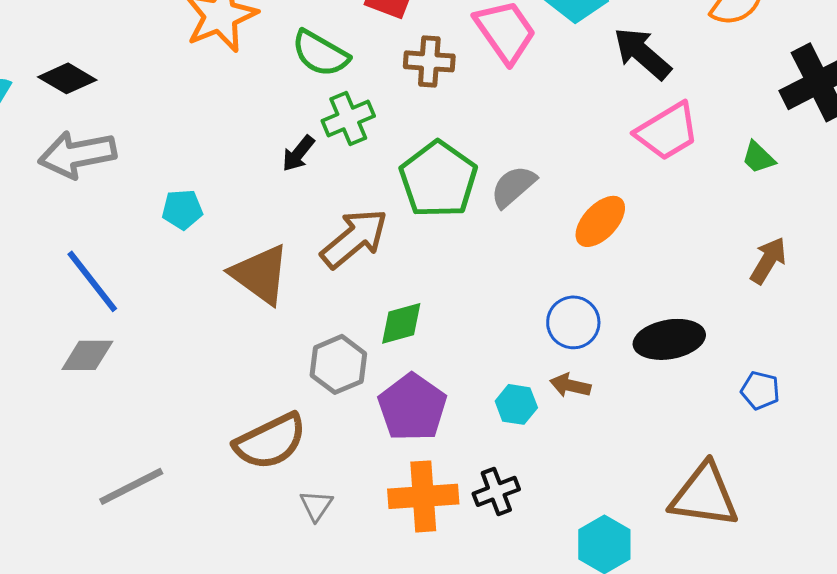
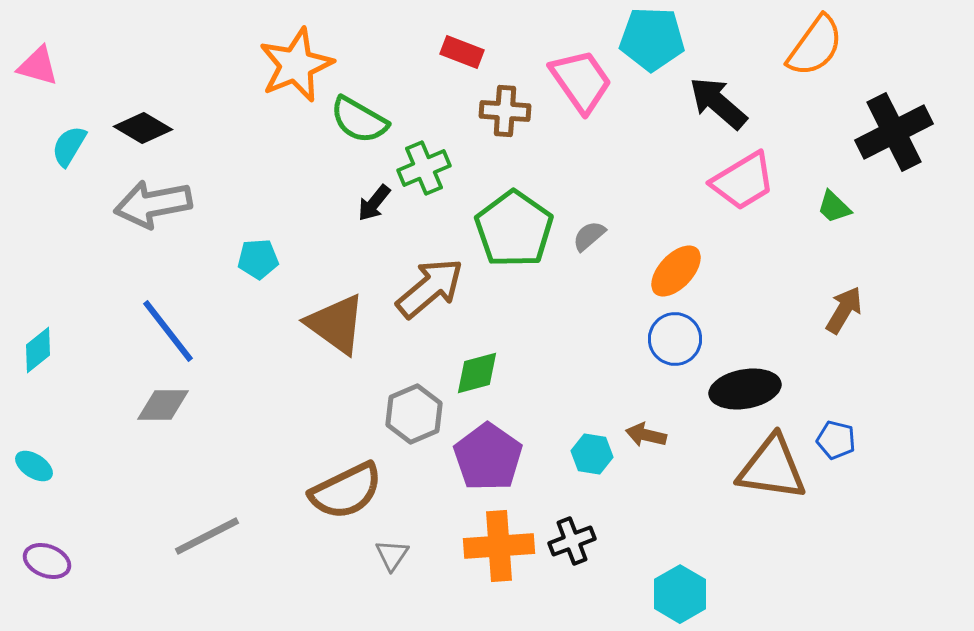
green semicircle: (320, 53) -> (359, 120), moved
gray semicircle: (513, 186) -> (589, 236), size x0.7
blue circle: (573, 322) -> (675, 339), moved
brown triangle: (704, 495) -> (772, 468), moved

